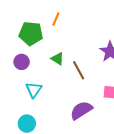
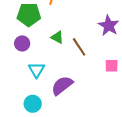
purple semicircle: (81, 110) -> (62, 85), moved

